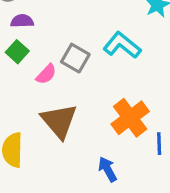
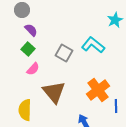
purple semicircle: (22, 21) -> (31, 30), turned 48
pink semicircle: (46, 74) -> (33, 69), moved

